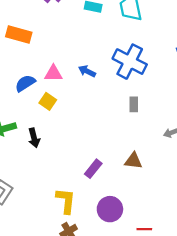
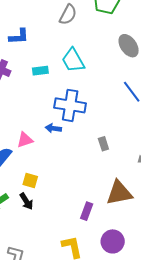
blue cross: (130, 62) -> (70, 105), moved
yellow square: (48, 101) -> (30, 181), moved
brown triangle: (133, 161) -> (119, 193), size x1.6

